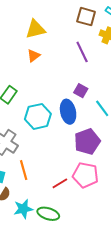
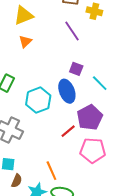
orange line: (24, 170) -> (51, 171), moved
red line: (60, 183) -> (68, 131), moved

